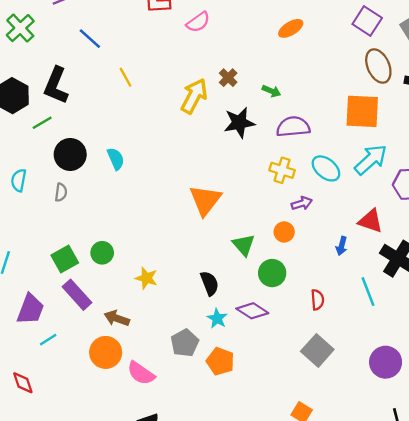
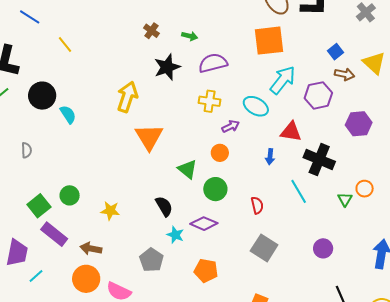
yellow arrow: (194, 96) -> (127, 97), moved
black circle: (70, 154) -> (42, 96), moved
cyan ellipse: (326, 168) -> (256, 106), moved
orange pentagon: (220, 361) -> (206, 271), moved
purple circle: (386, 362) -> (323, 248), size x0.7

